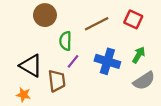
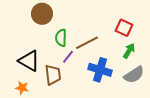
red square: (133, 19) -> (124, 28), moved
brown line: (97, 24) -> (87, 43), moved
blue cross: (107, 61) -> (100, 70), moved

